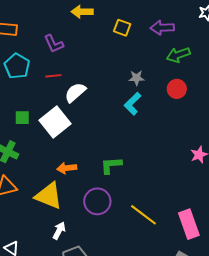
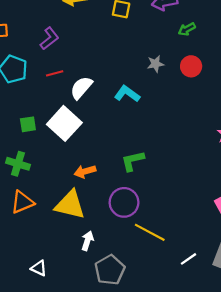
purple L-shape: (54, 44) -> (49, 38), turned -95
green arrow: (178, 55) -> (187, 29), size x0.7
gray star: (136, 78) -> (155, 64), moved
cyan L-shape: (133, 104) -> (127, 94), moved, turned 90
yellow line: (143, 215) -> (150, 232), moved

